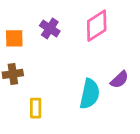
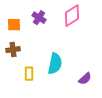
purple semicircle: (119, 80) -> (85, 79), moved
cyan semicircle: (90, 94) -> (55, 64), moved

